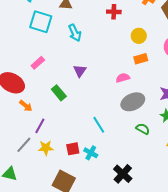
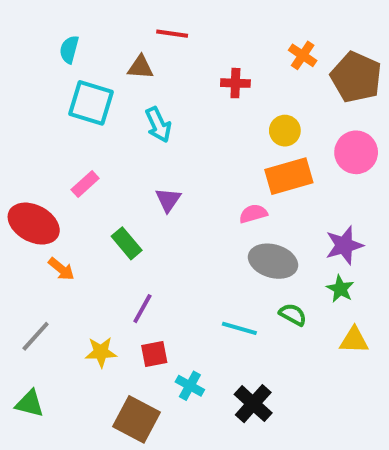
orange rectangle: (141, 59) -> (289, 176), size x1.6
gray ellipse: (133, 102) -> (273, 261), turned 40
cyan line: (99, 125) -> (239, 328), moved, turned -42
purple line: (40, 126) -> (142, 309), moved
gray line: (24, 145) -> (36, 336), moved
cyan cross: (91, 153) -> (190, 386), moved

